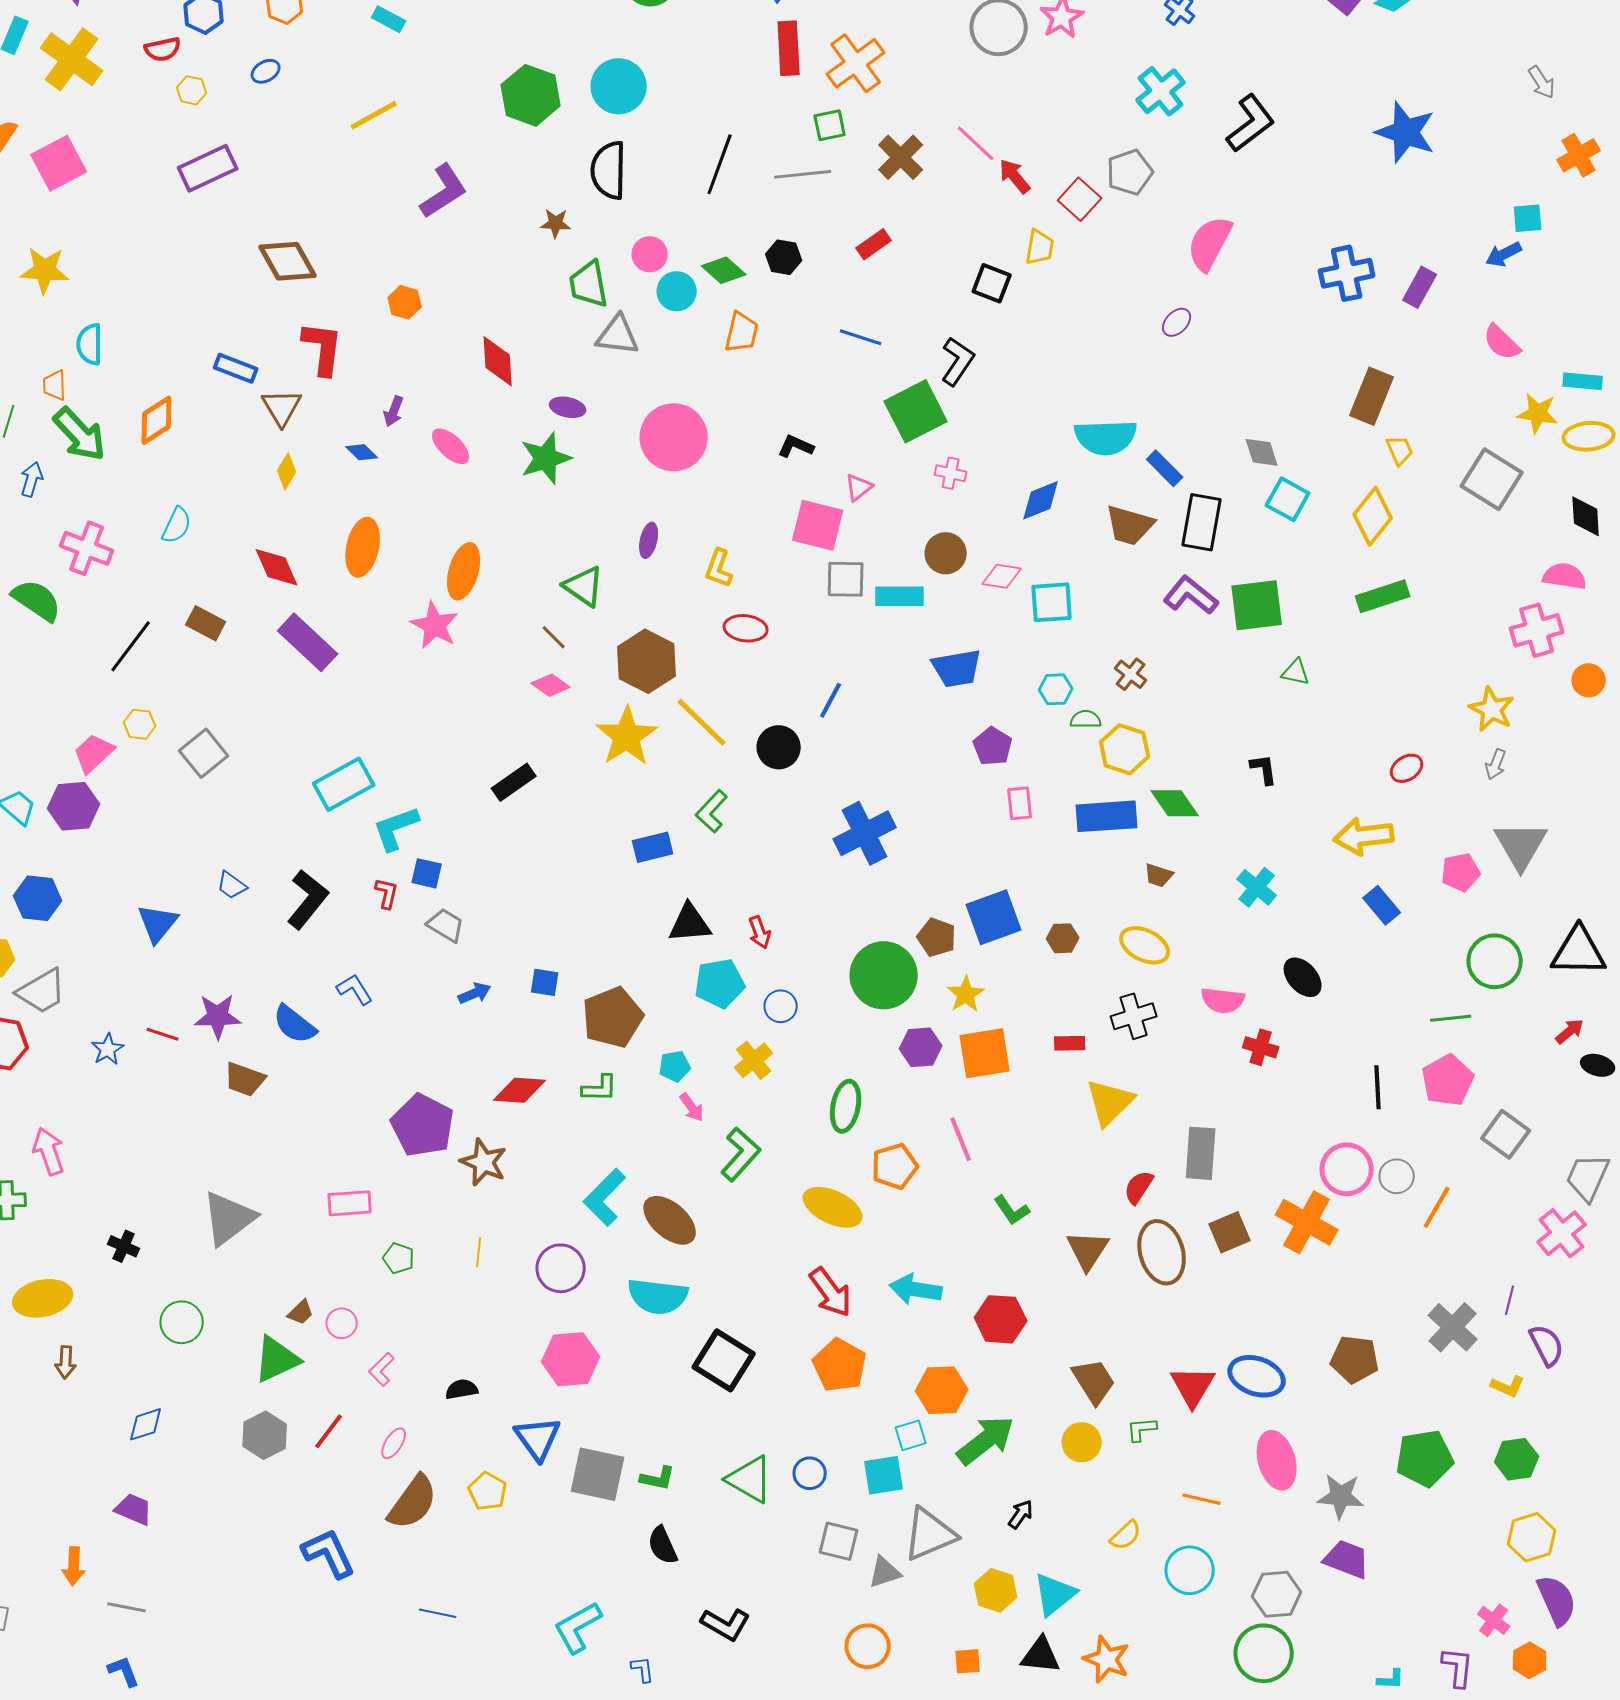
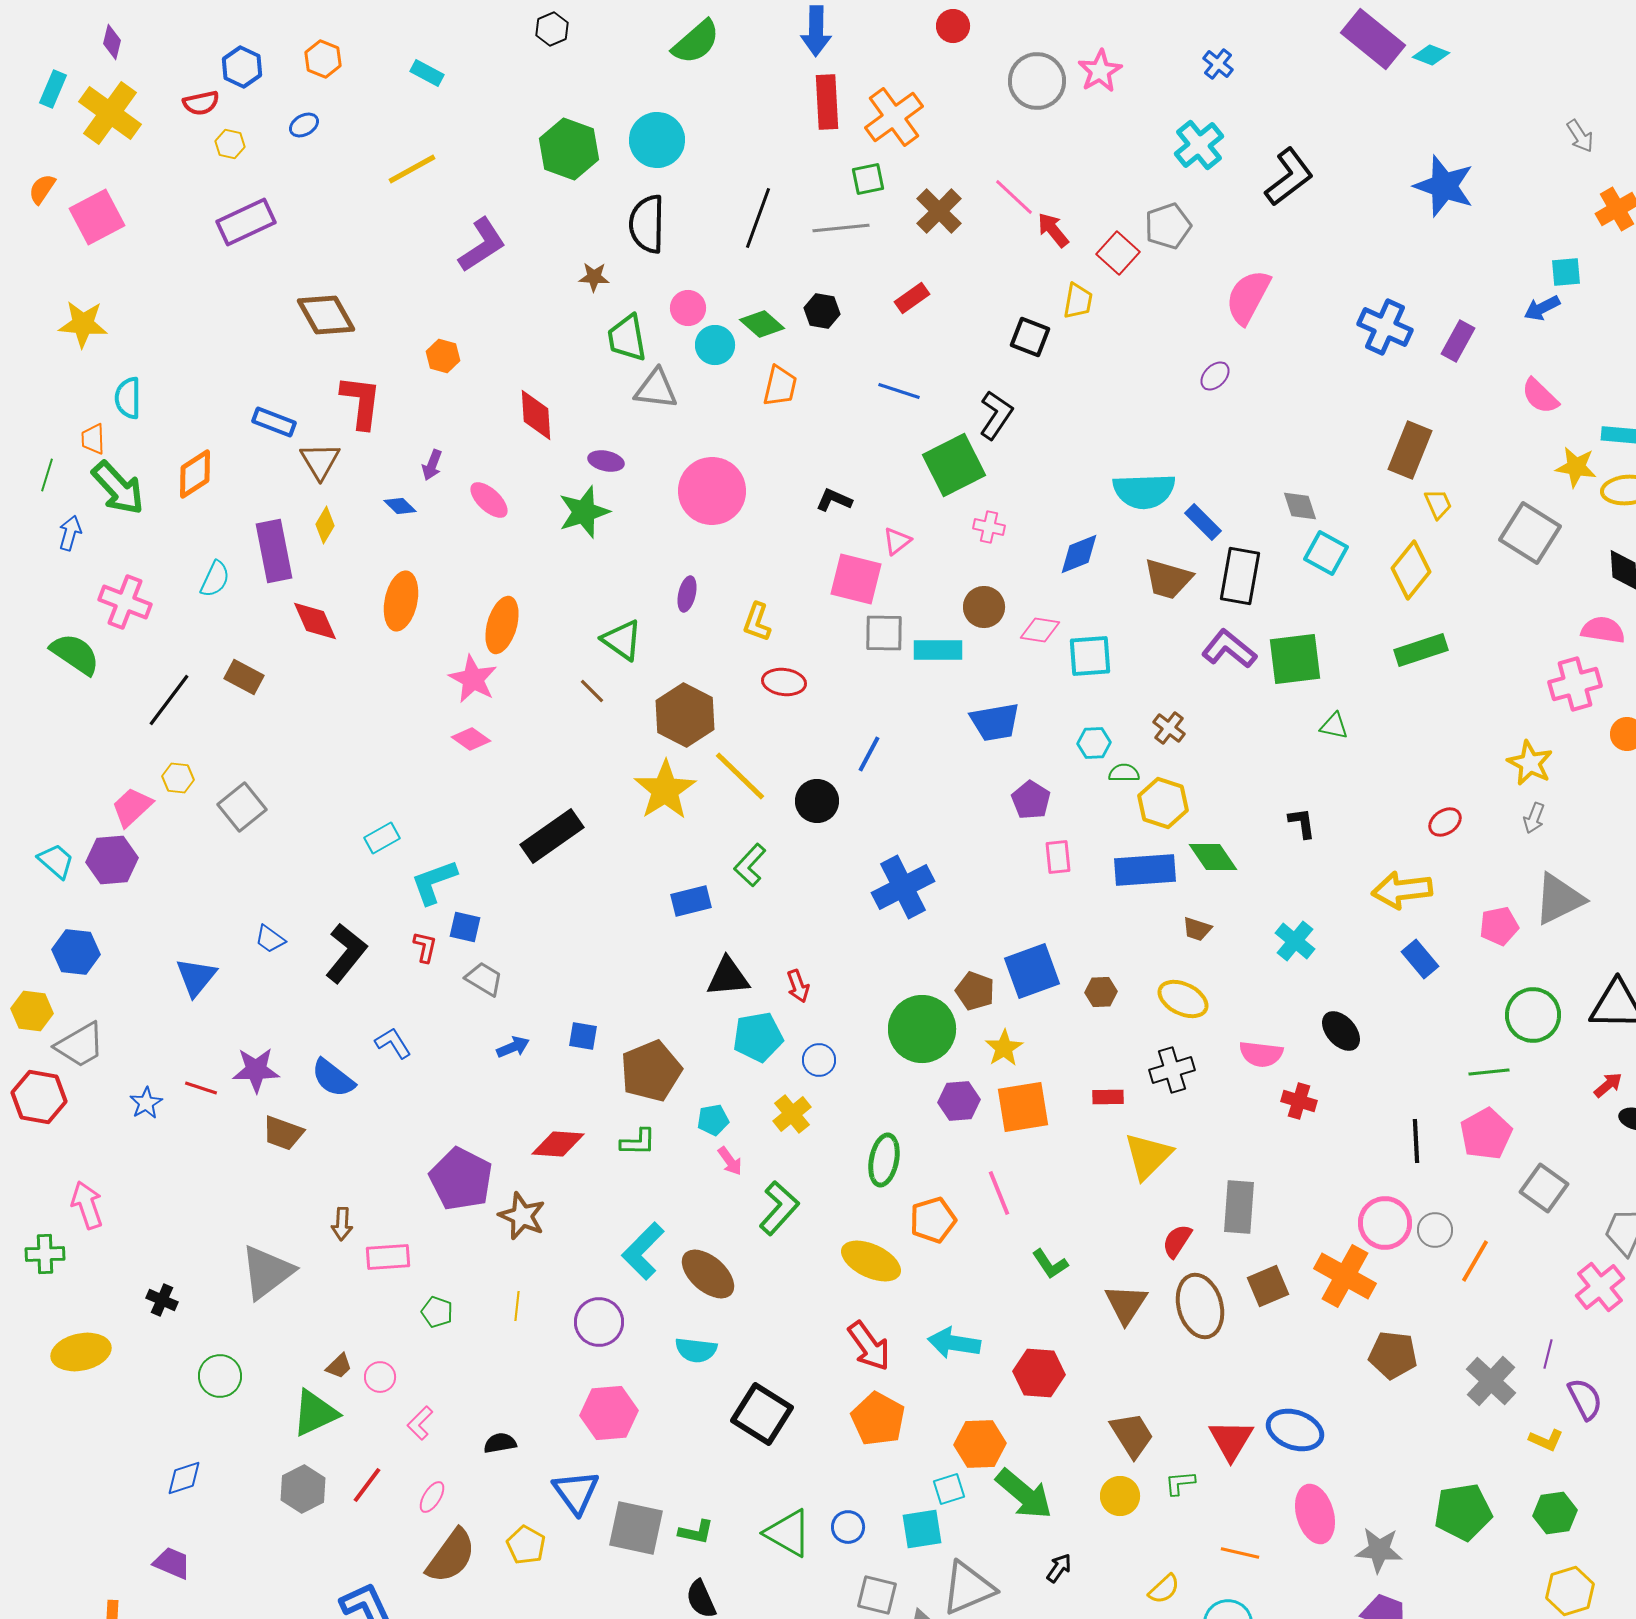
blue cross: (1347, 273) -> (1385, 327), turned 36
purple rectangle: (308, 642) -> (274, 551), moved, turned 36
pink diamond: (551, 685) -> (471, 739), moved
black rectangle: (514, 782) -> (552, 836), size x1.4
cyan rectangle: (344, 784) -> (382, 838), size x0.6
gray triangle: (1521, 845) -> (1559, 899), turned 34
cyan semicircle: (658, 1296) -> (696, 1350), size x0.7
brown pentagon: (1355, 1359) -> (1393, 1355), moved
brown arrow: (66, 1362) -> (342, 1224), moved
green arrow: (986, 1440) -> (1024, 1494), turned 78

